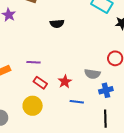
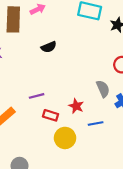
gray semicircle: (92, 74) -> (103, 89), turned -105
yellow circle: (33, 106) -> (65, 138), moved

